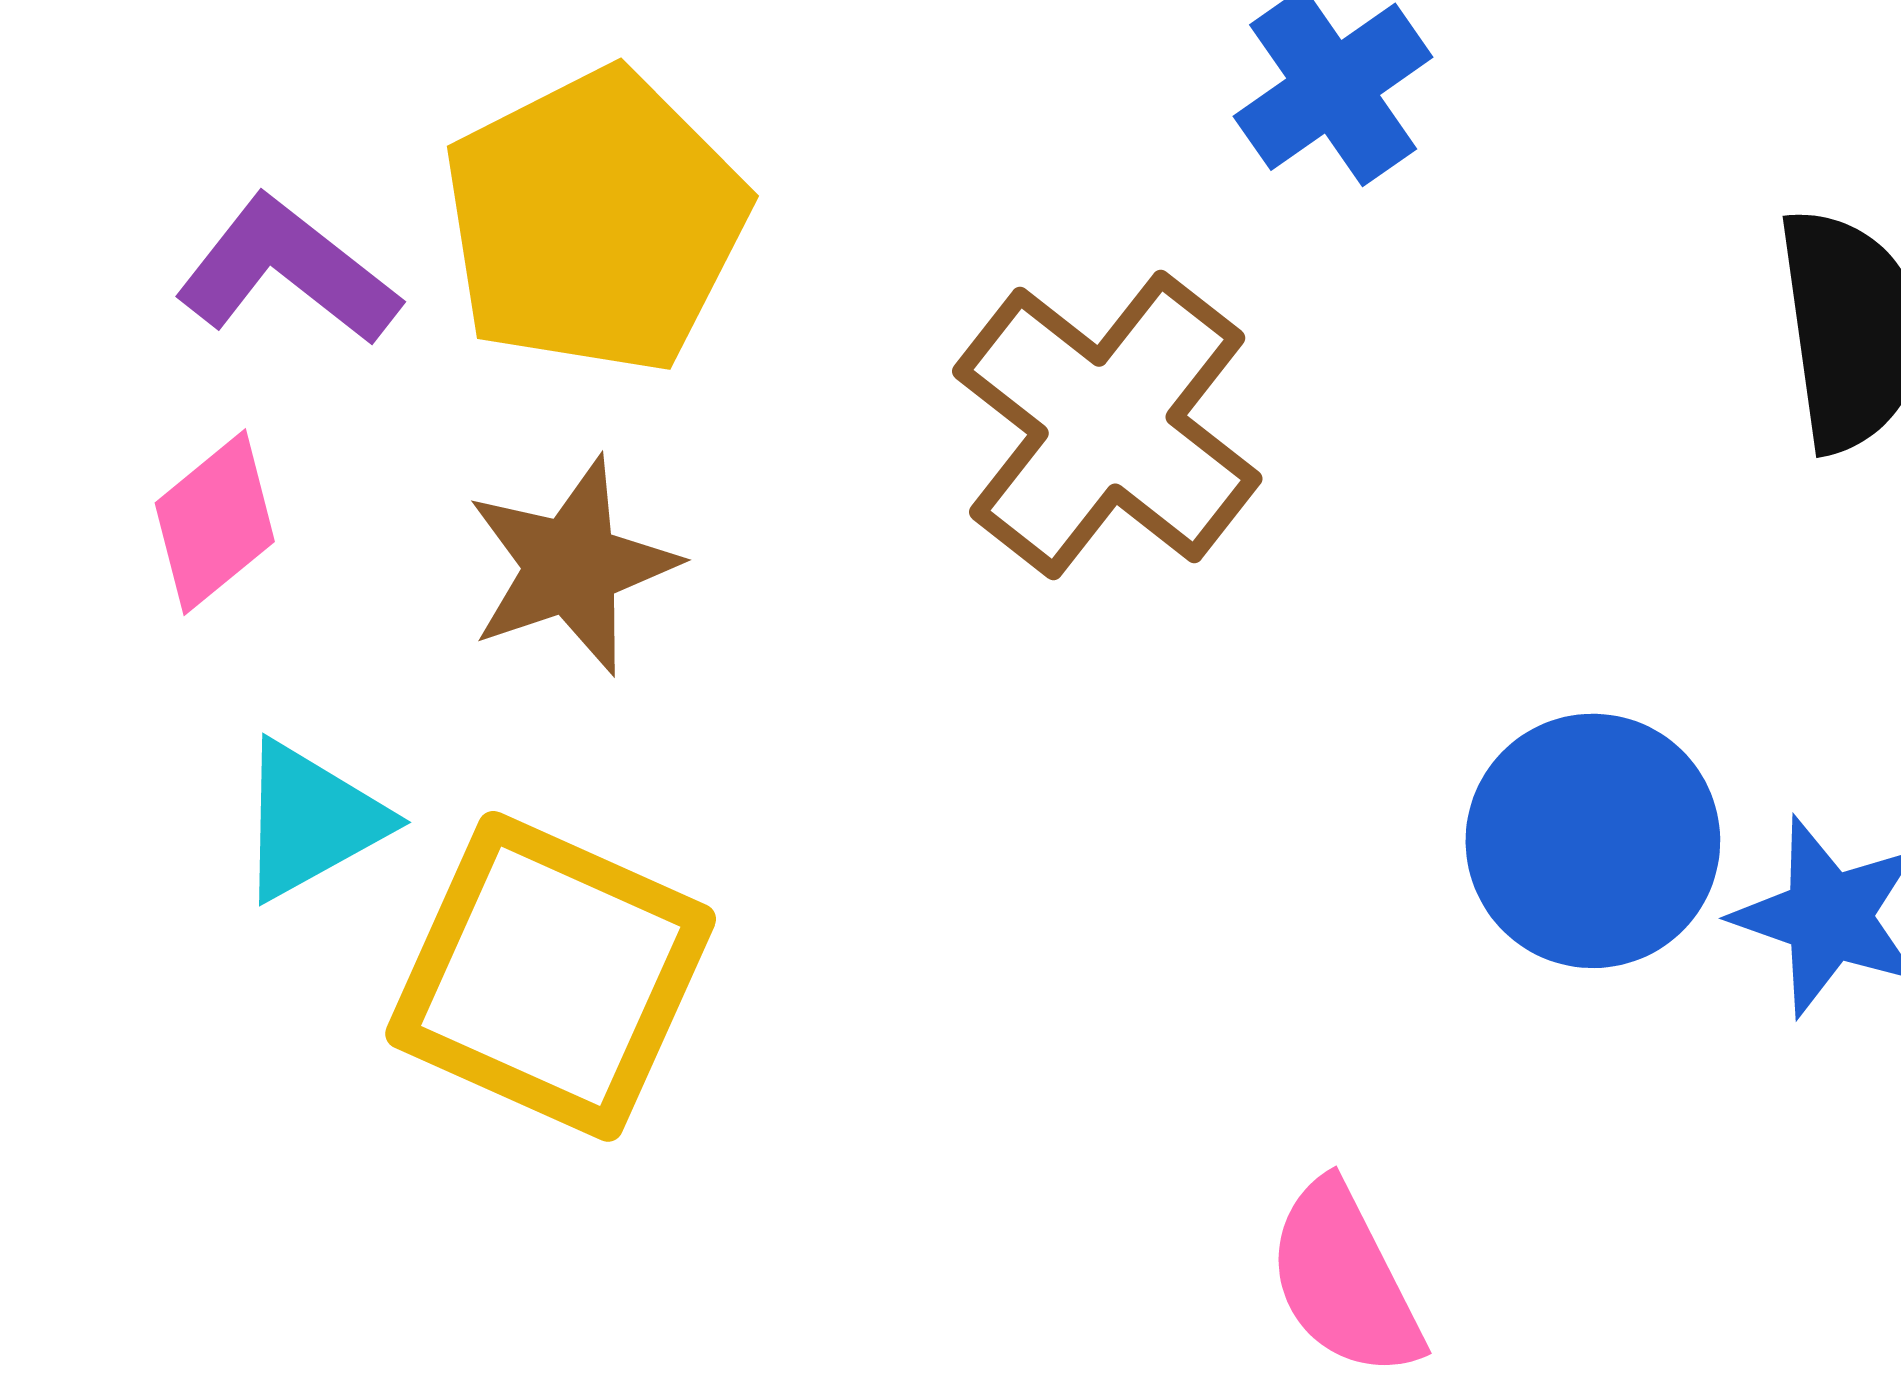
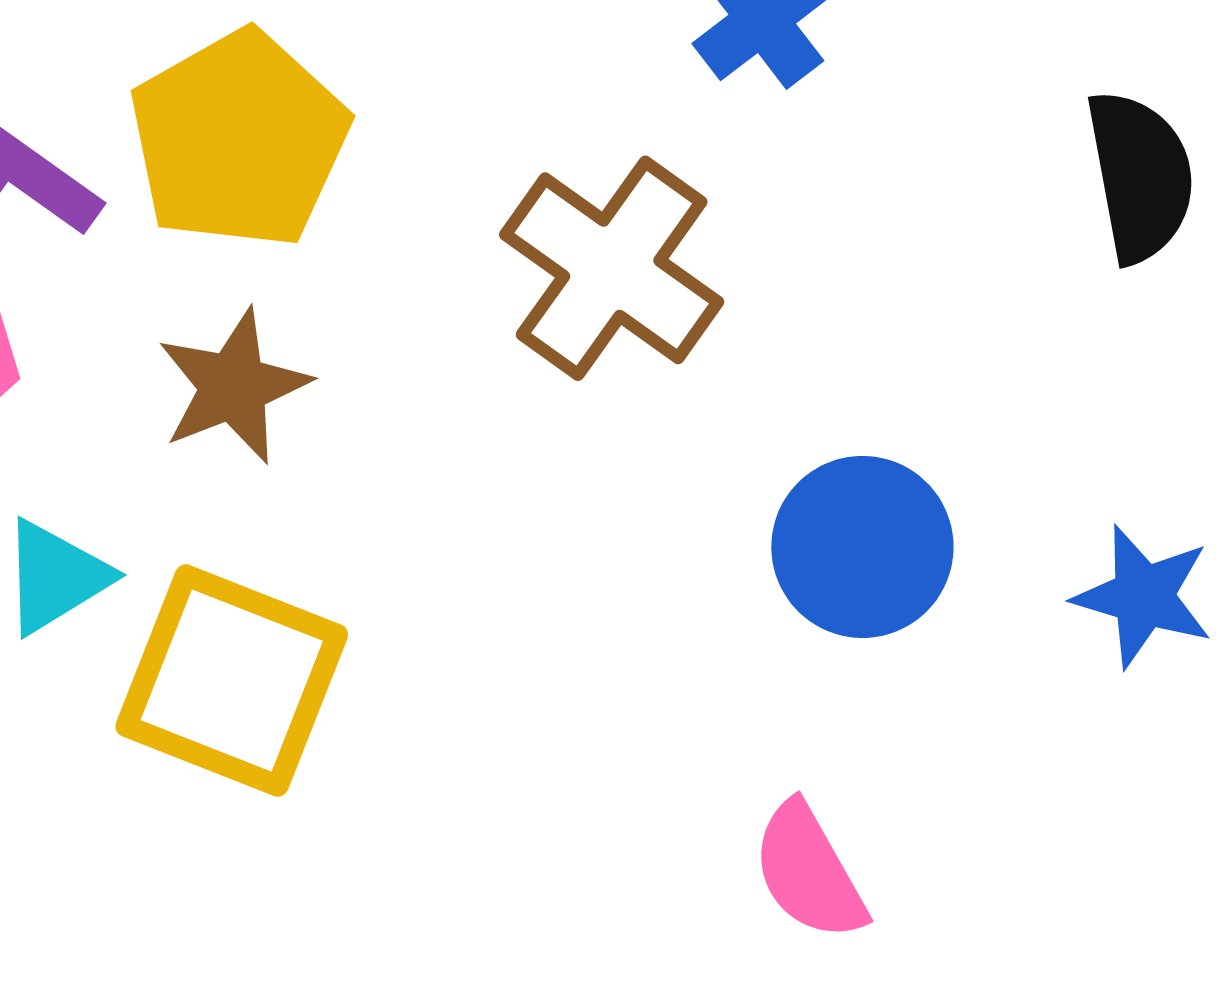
blue circle: (1593, 841) -> (862, 547), moved

